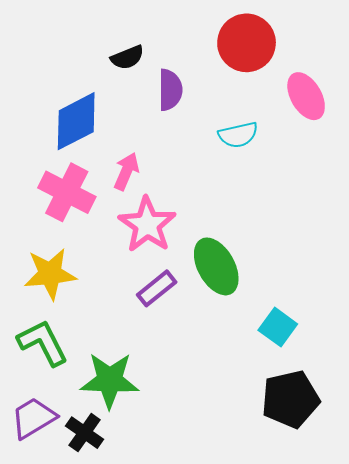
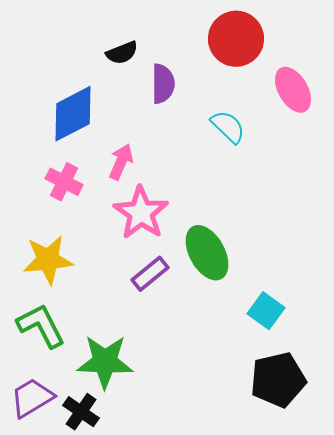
cyan semicircle: (238, 135) -> (228, 127), turned -123
pink cross: (67, 192) -> (64, 182), size x0.7

